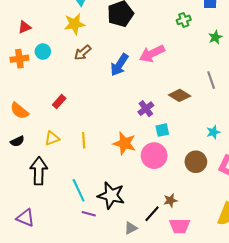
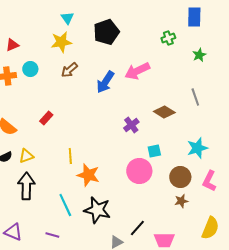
cyan square: (162, 130) -> (154, 151), moved
cyan star: (213, 132) -> (197, 148), size x1.5
yellow triangle: (52, 138) -> (26, 156), moved
orange star: (124, 143) -> (88, 175), moved
brown star: (170, 200) -> (181, 201), moved
purple line: (89, 214) -> (52, 235), moved

